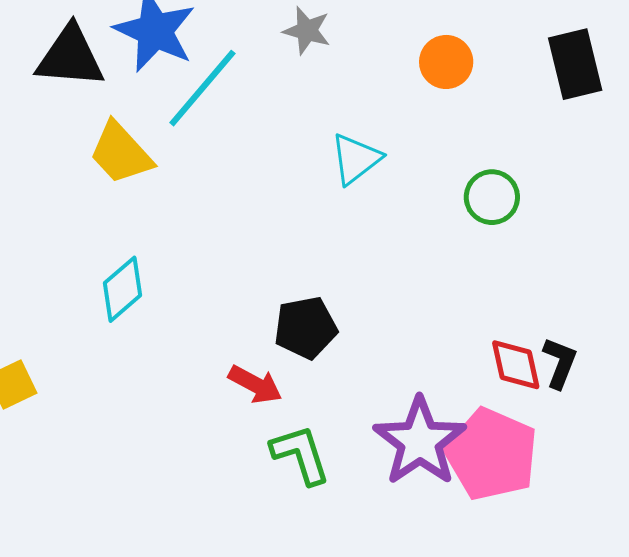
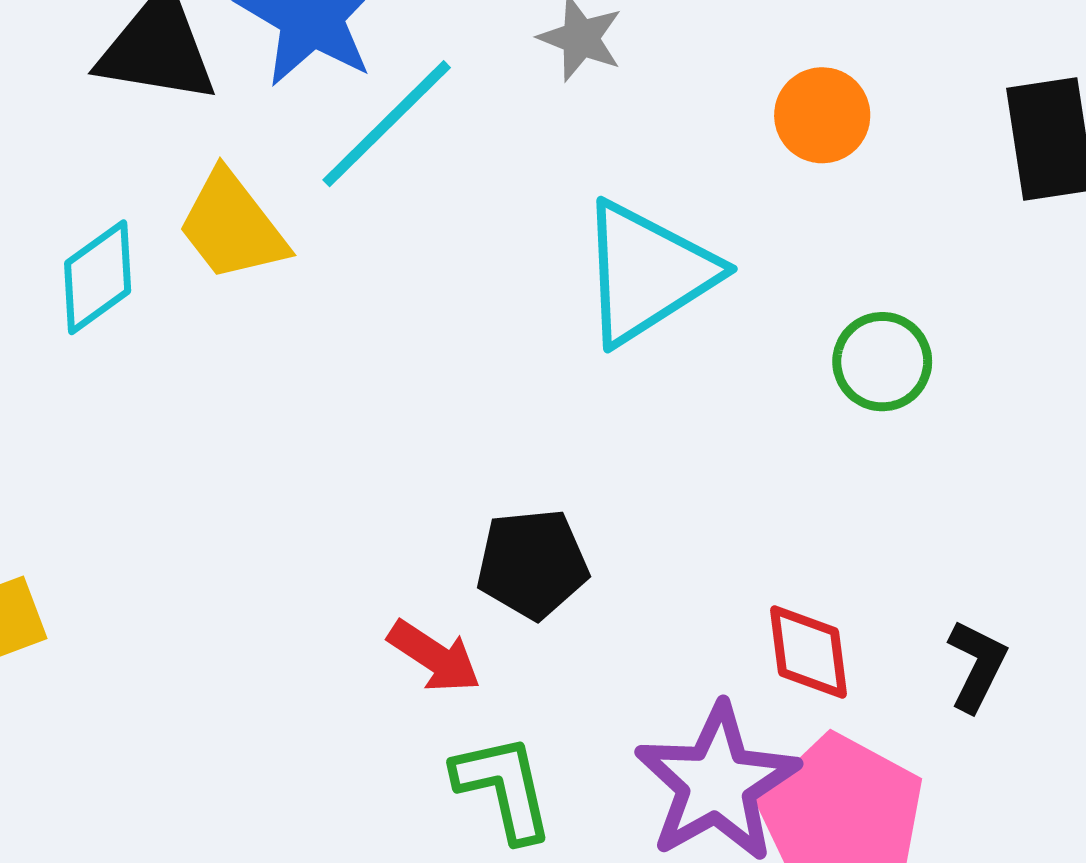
cyan triangle: (356, 159) -> (647, 273), size x1.6
cyan diamond: (122, 289) -> (98, 277), moved
red diamond: (516, 365) -> (809, 652), moved

